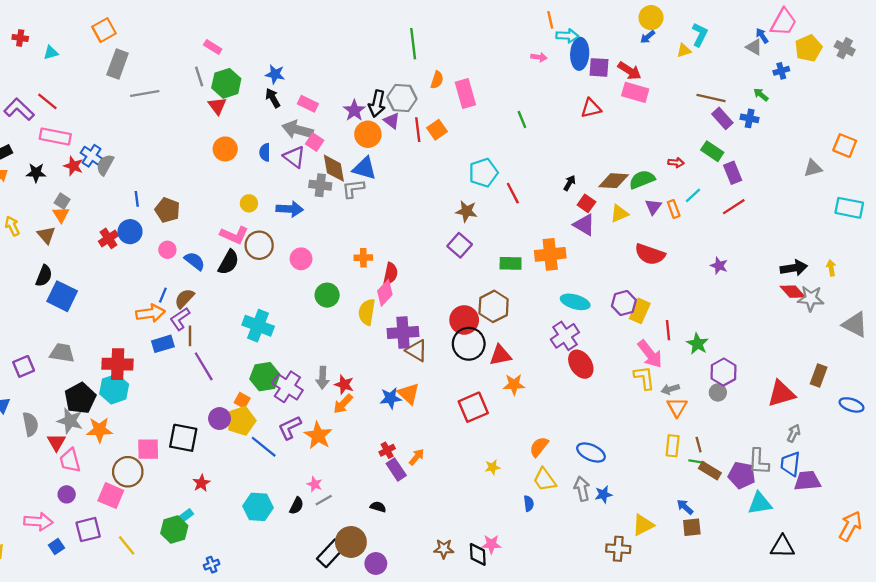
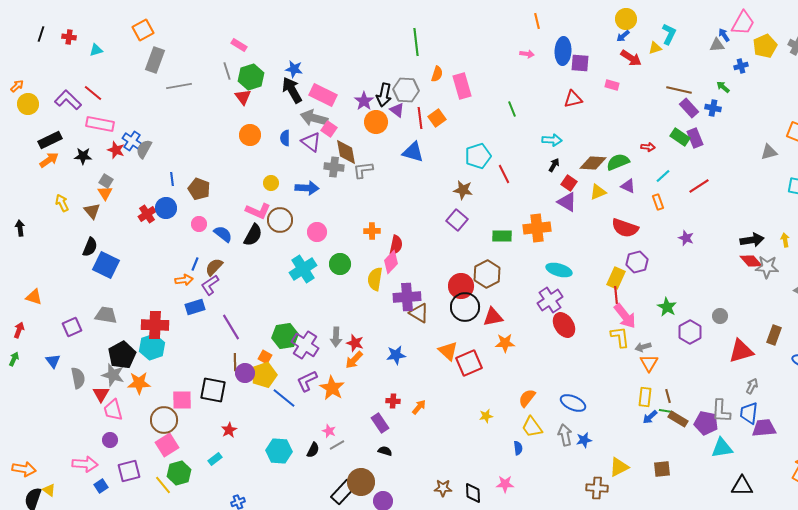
cyan arrow: (567, 36) -> (552, 140), moved
gray triangle: (754, 47) -> (717, 45), turned -35
red arrow: (630, 71) -> (631, 58), moved
pink rectangle: (635, 92) -> (612, 85), size x0.6
black arrow: (273, 98) -> (292, 90), size x1.5
pink rectangle: (308, 104) -> (323, 95), size x1.5
blue triangle: (364, 168) -> (413, 152), moved
purple rectangle: (733, 173) -> (695, 138), moved
purple triangle: (653, 207) -> (628, 186), turned -42
orange rectangle: (674, 209) -> (658, 202), moved
purple hexagon: (624, 303) -> (637, 262), moved
orange arrow: (150, 313) -> (184, 280), size x0.7
cyan cross: (258, 326) -> (303, 269), moved, turned 36
red line: (668, 330) -> (616, 295), moved
brown line: (190, 336) -> (235, 362), moved
gray circle: (718, 392) -> (720, 316), moved
orange triangle: (409, 394) -> (448, 351), moved
red cross: (387, 450) -> (393, 401), turned 32
purple rectangle: (396, 469) -> (380, 423), moved
pink square: (111, 496) -> (167, 445), moved, turned 35
blue arrow: (685, 507) -> (650, 417), moved, turned -84
green hexagon: (174, 530) -> (179, 473), moved
pink star: (491, 544) -> (505, 484), moved

